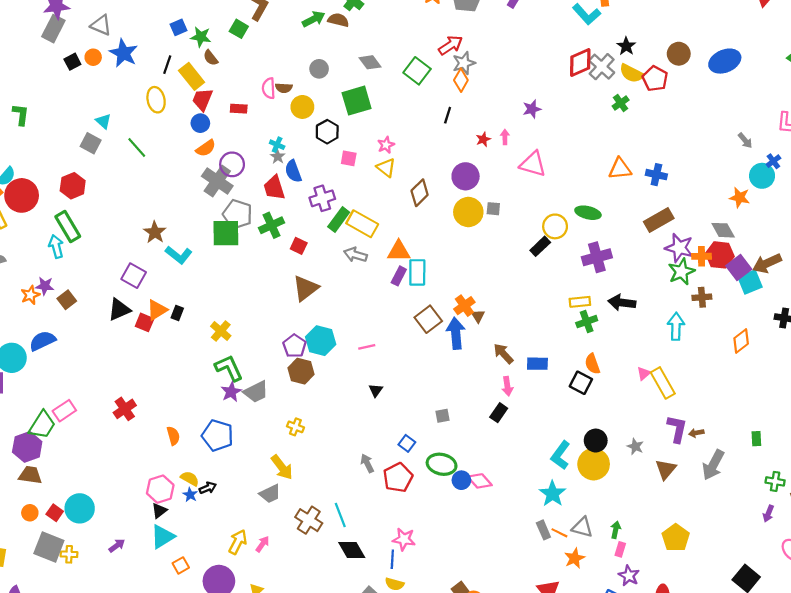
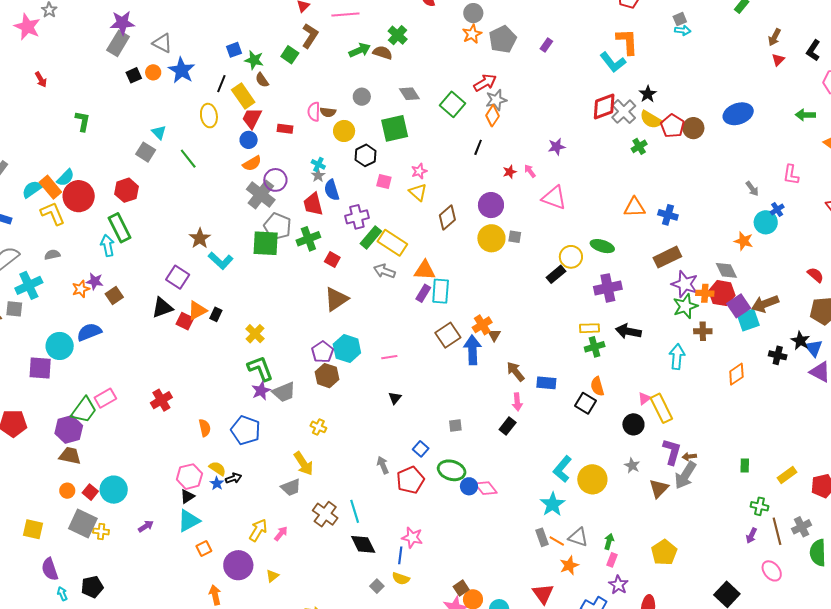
brown circle: (679, 54) -> (693, 128), moved
pink arrow: (505, 137) -> (530, 171), turned -40
black circle: (596, 441) -> (633, 424), moved
gray arrow: (713, 465) -> (685, 475), moved

